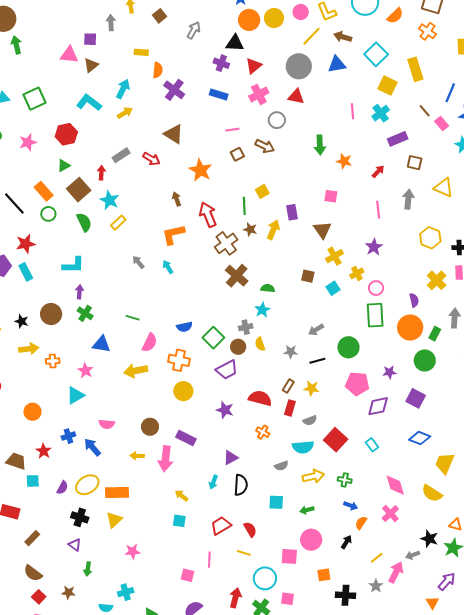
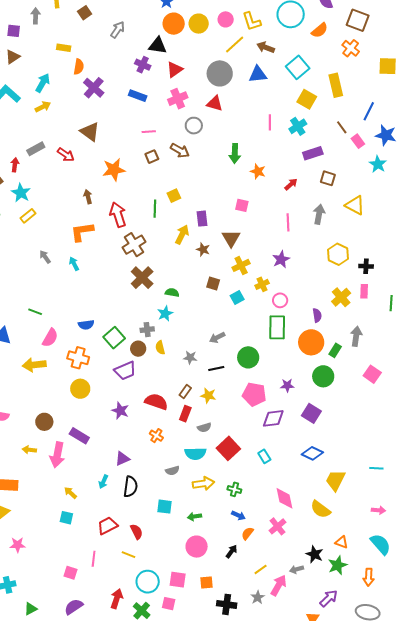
orange star: (200, 170) -> (114, 170), turned 30
brown star: (250, 229) -> (203, 250), moved
pink square: (289, 556) -> (178, 580), moved

